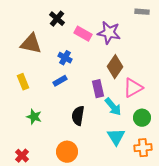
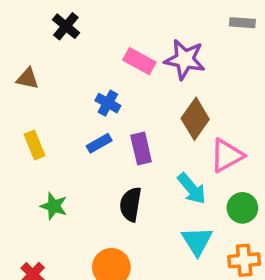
black cross: (57, 19) -> (66, 26), moved
brown triangle: (31, 44) -> (28, 79), moved, size x0.6
purple rectangle: (98, 89) -> (141, 148), moved

